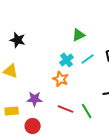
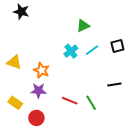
black star: (18, 40) -> (21, 12), moved
orange star: (61, 79) -> (42, 70), moved
yellow rectangle: (12, 111) -> (15, 103), turned 40

